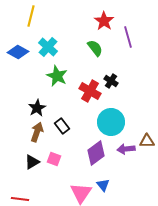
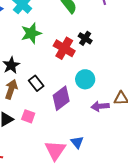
green star: (57, 76) -> (31, 33), turned 30
cyan circle: (111, 122) -> (85, 79), size x0.7
purple diamond: (96, 153) -> (61, 98), moved

